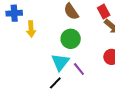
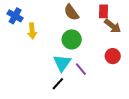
red rectangle: (104, 12) -> (103, 11), turned 32
blue cross: (14, 13) -> (15, 16), turned 35

